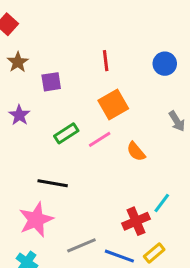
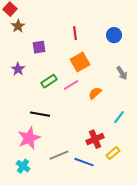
brown star: (18, 62) -> (18, 26), moved
orange semicircle: (136, 151) -> (95, 93), turned 88
cyan line: (162, 203) -> (119, 117), moved
yellow rectangle: (154, 253) -> (113, 153), moved

